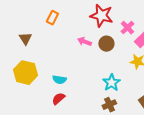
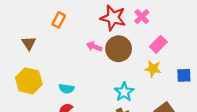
pink cross: (127, 28) -> (142, 17), moved
brown circle: (106, 44) -> (119, 49), size x1.5

